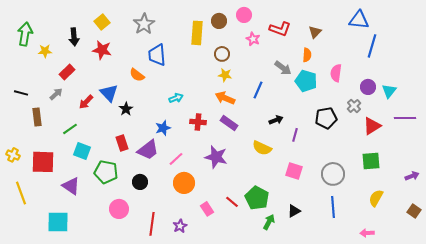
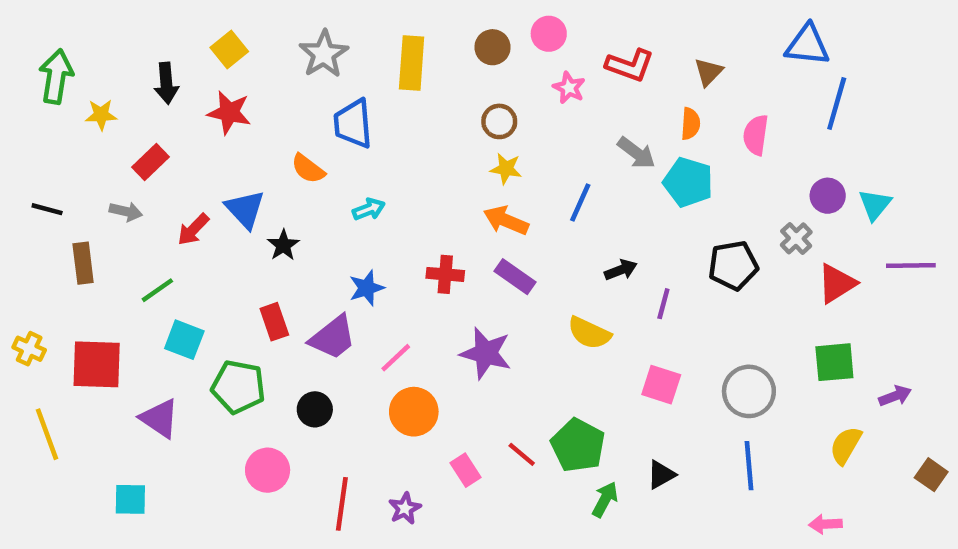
yellow rectangle: (197, 33) -> (412, 63), moved
pink semicircle: (336, 73) -> (756, 135), moved
gray arrow: (56, 94) -> (126, 211), turned 56
cyan arrow: (176, 98) -> (369, 209), moved
purple arrow: (412, 176) -> (895, 396), moved
cyan square: (58, 222) -> (130, 499), size x0.7

